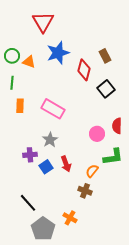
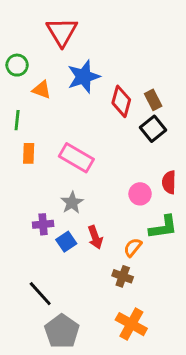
green circle: (12, 56) -> (17, 65), moved
brown rectangle: (105, 56) -> (153, 100), moved
orange cross: (70, 218) -> (131, 324), moved, size x1.5

